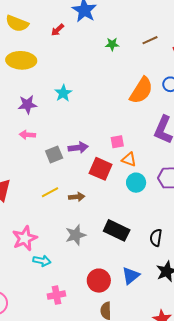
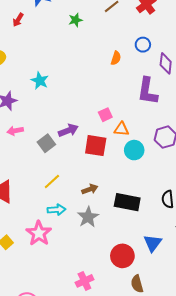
orange semicircle: (141, 90) -> (116, 58), size x0.5
brown arrow: (77, 197) -> (90, 189), moved
cyan arrow: (42, 261) -> (56, 210), moved

